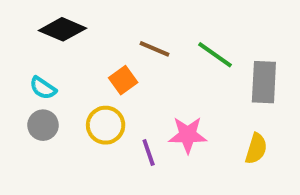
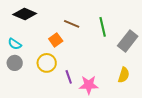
green line: (215, 55) -> (103, 27), turned 42
gray rectangle: (264, 82) -> (128, 41), turned 35
pink star: (188, 135) -> (89, 85), moved

